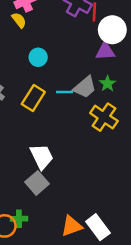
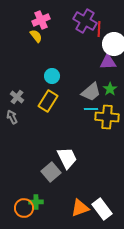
cyan circle: (38, 57) -> (52, 76), moved
cyan line: (64, 92) -> (91, 109), moved
yellow cross: (104, 117) -> (107, 117), turned -30
white trapezoid: (42, 157) -> (67, 158), moved

